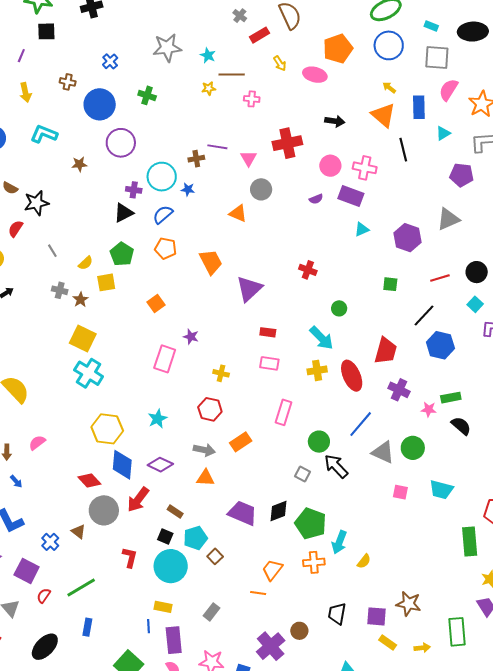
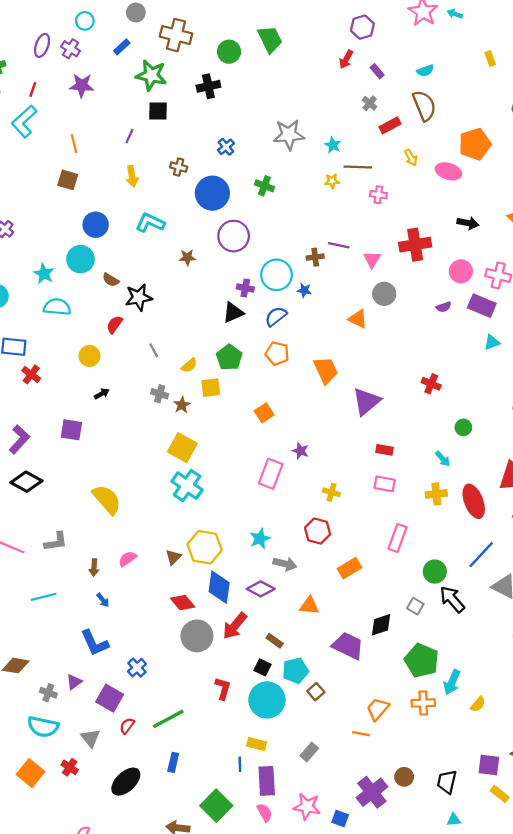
cyan arrow: (321, 338) -> (443, 459), size x0.6
gray arrow: (204, 450) -> (285, 564), moved
black diamond: (279, 511) -> (381, 625), moved
brown triangle: (79, 532) -> (173, 557), moved, turned 35
black trapezoid: (337, 614) -> (447, 782), moved

